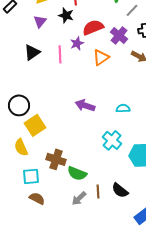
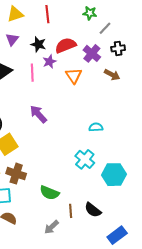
black star: (66, 15) -> (38, 44), moved
orange triangle: (101, 57) -> (74, 76), turned -30
purple arrow: (85, 105) -> (38, 114), moved, turned 30
brown cross: (56, 159) -> (16, 174), moved
gray arrow: (79, 198) -> (51, 227), moved

